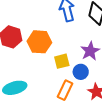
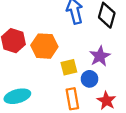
orange rectangle: (65, 90) -> (72, 99), turned -36

